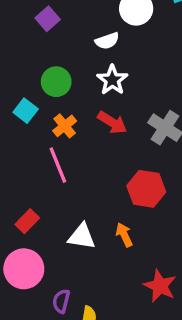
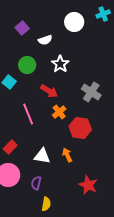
white semicircle: (107, 41) -> (45, 40), moved
red arrow: (112, 123) -> (49, 91), moved
orange cross: (65, 126) -> (59, 112), moved
purple semicircle: (61, 301) -> (36, 183), moved

